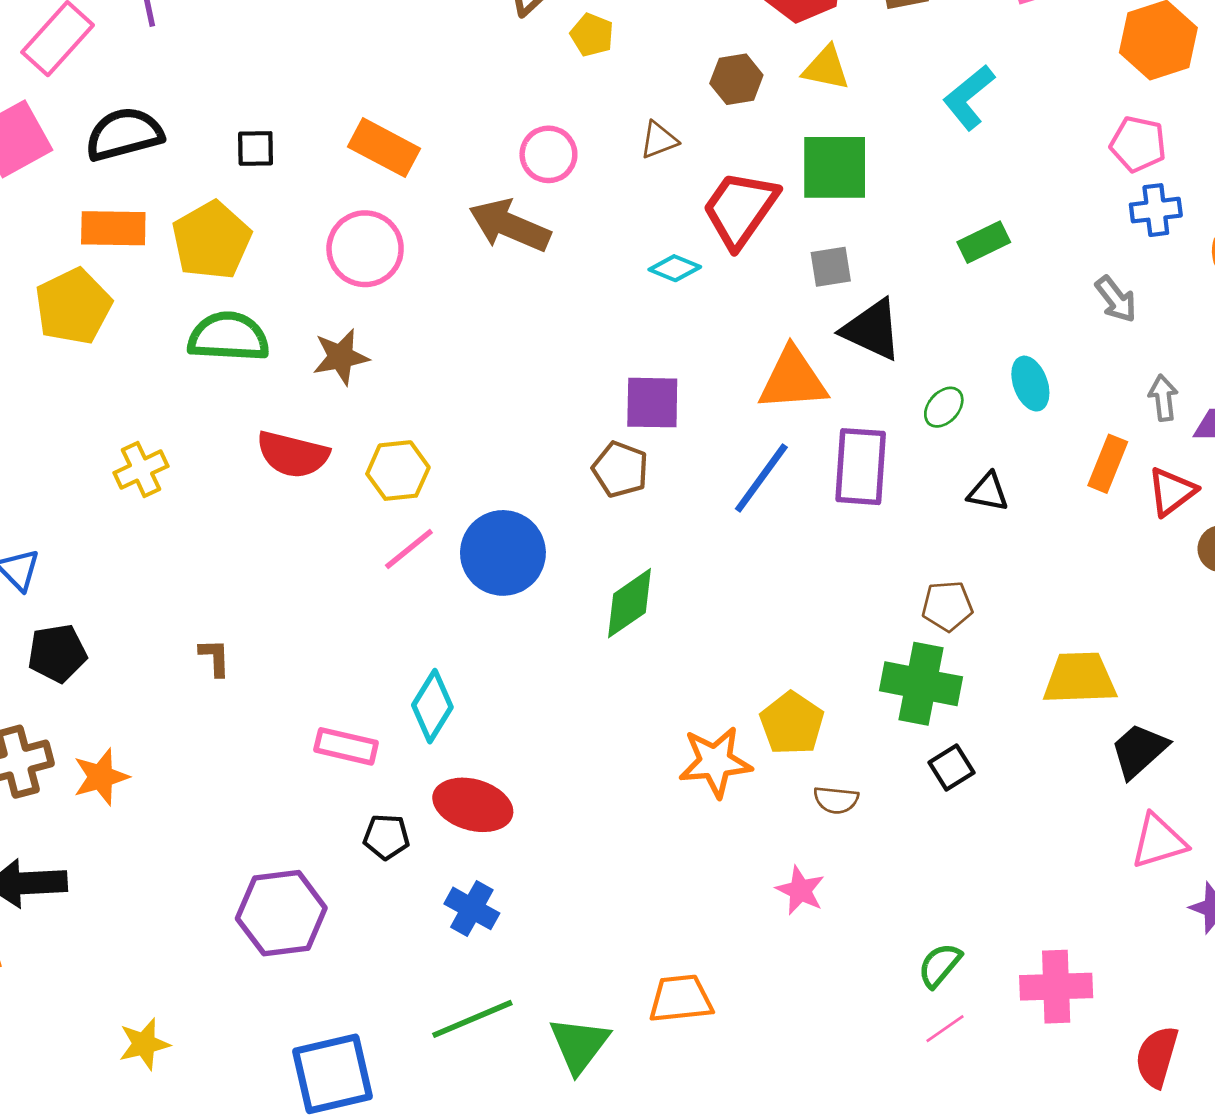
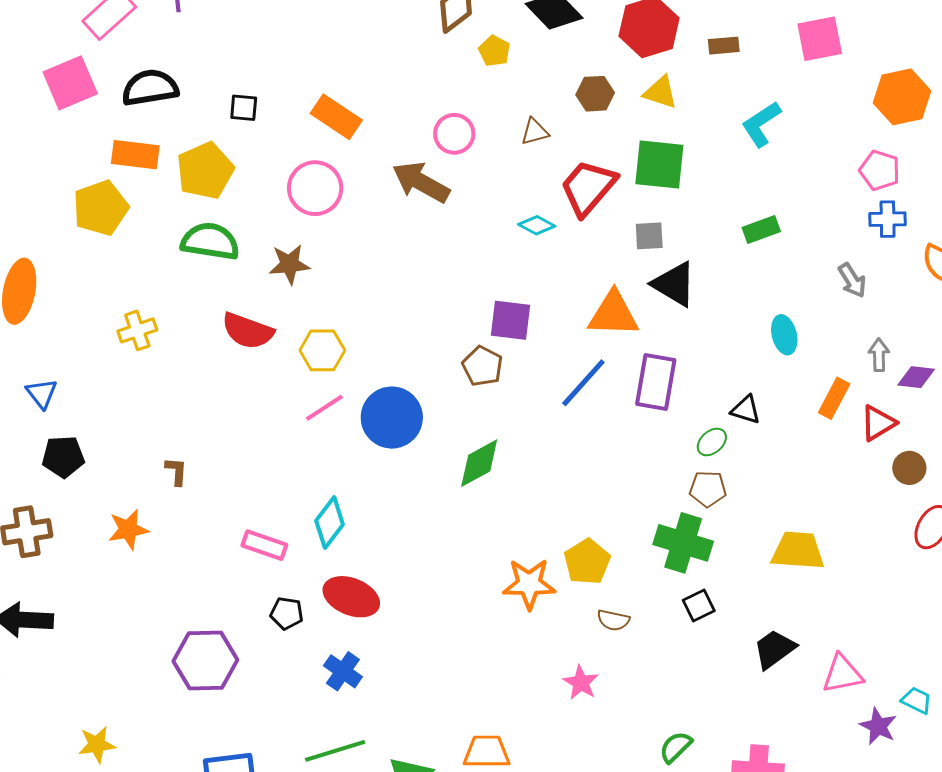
green ellipse: (944, 407) -> (712, 442), moved
black trapezoid: (1139, 750) -> (774, 649), moved
orange star: (101, 777) -> (128, 529), moved

